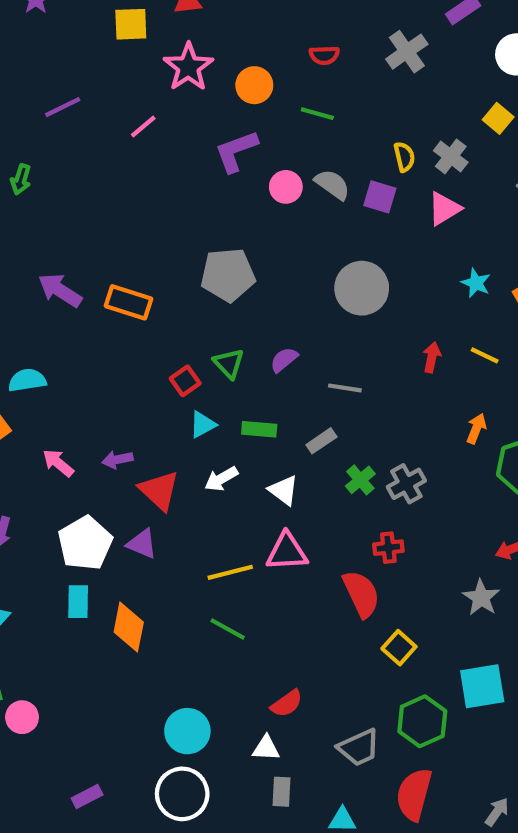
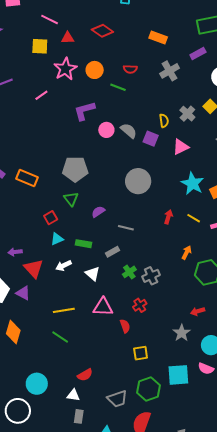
orange circle: (254, 85) -> (95, 70), moved
green line: (317, 114) -> (118, 87), moved
gray cross: (451, 156) -> (187, 114), moved
cyan star: (476, 283) -> (192, 184), size x1.6
green triangle: (229, 363) -> (71, 199), moved
red cross: (388, 548) -> (140, 305), turned -32
pink triangle: (287, 552) -> (103, 307), moved
red semicircle: (361, 594) -> (125, 326), size x0.6
yellow square: (399, 648) -> (141, 353), turned 35
white circle: (182, 794) -> (18, 411), moved

